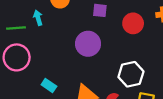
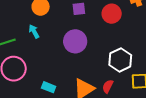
cyan arrow: (38, 18) -> (34, 31), moved

